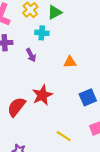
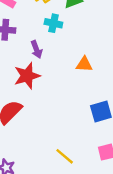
red star: (42, 95) -> (27, 76), moved

